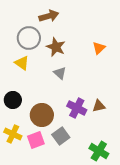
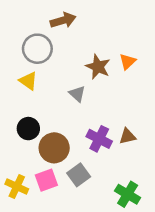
brown star: (56, 47) -> (98, 67), moved
black circle: (13, 100) -> (28, 129), moved
yellow cross: (13, 134) -> (17, 187), moved

